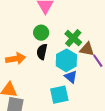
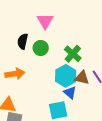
brown triangle: (87, 49) -> (82, 78), moved
black semicircle: (42, 52) -> (23, 41), moved

